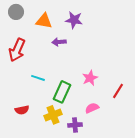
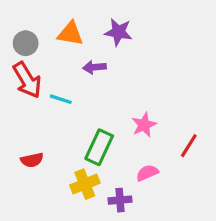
gray circle: (16, 12) -> (26, 43), moved
red arrow: (17, 50) -> (27, 80), turned -55
cyan line: (38, 78) -> (61, 99), moved
red semicircle: (22, 110) -> (32, 160), moved

